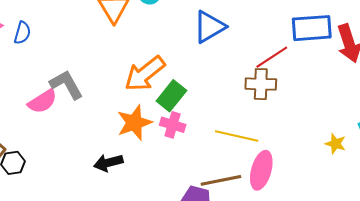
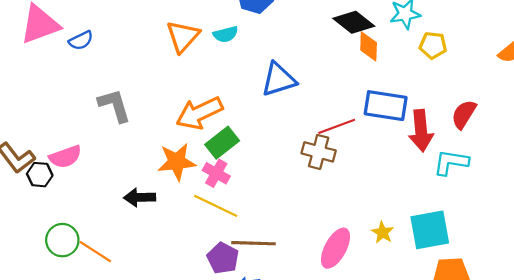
blue semicircle: (22, 33) -> (81, 40), turned 35
pink semicircle: (43, 101) -> (65, 157), moved
yellow line: (237, 136) -> (216, 206), moved
pink ellipse: (261, 170) -> (335, 248), moved

